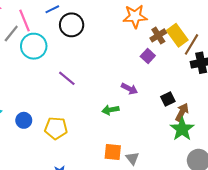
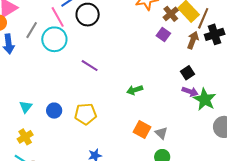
pink line: (24, 20) -> (58, 17), moved
purple arrow: (129, 89) -> (190, 92), moved
brown arrow: (182, 112) -> (193, 40), moved
orange square: (113, 152) -> (142, 130), turned 30

